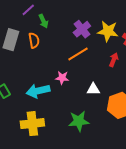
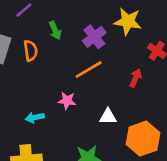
green arrow: (43, 21) -> (55, 30), moved
yellow star: (108, 31) -> (128, 21), moved
cyan arrow: (38, 91) -> (35, 117), size x0.6

